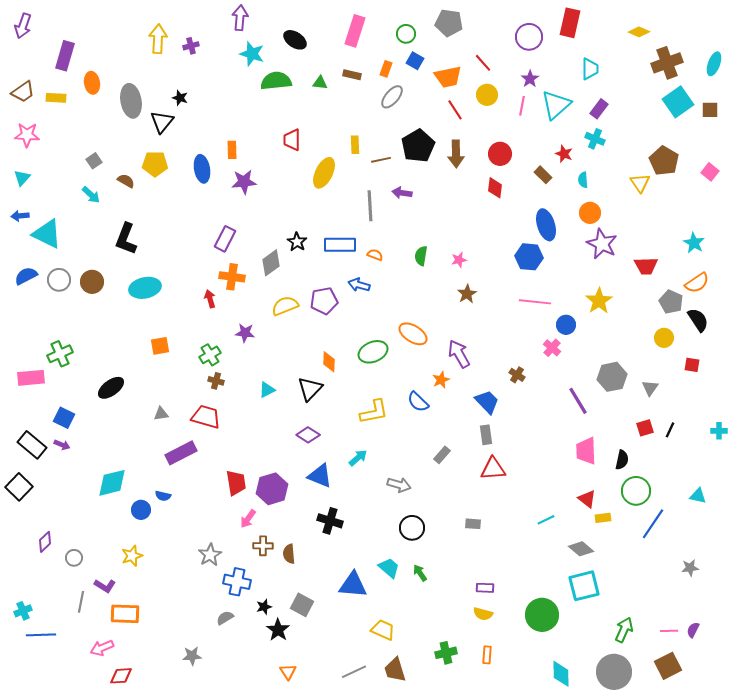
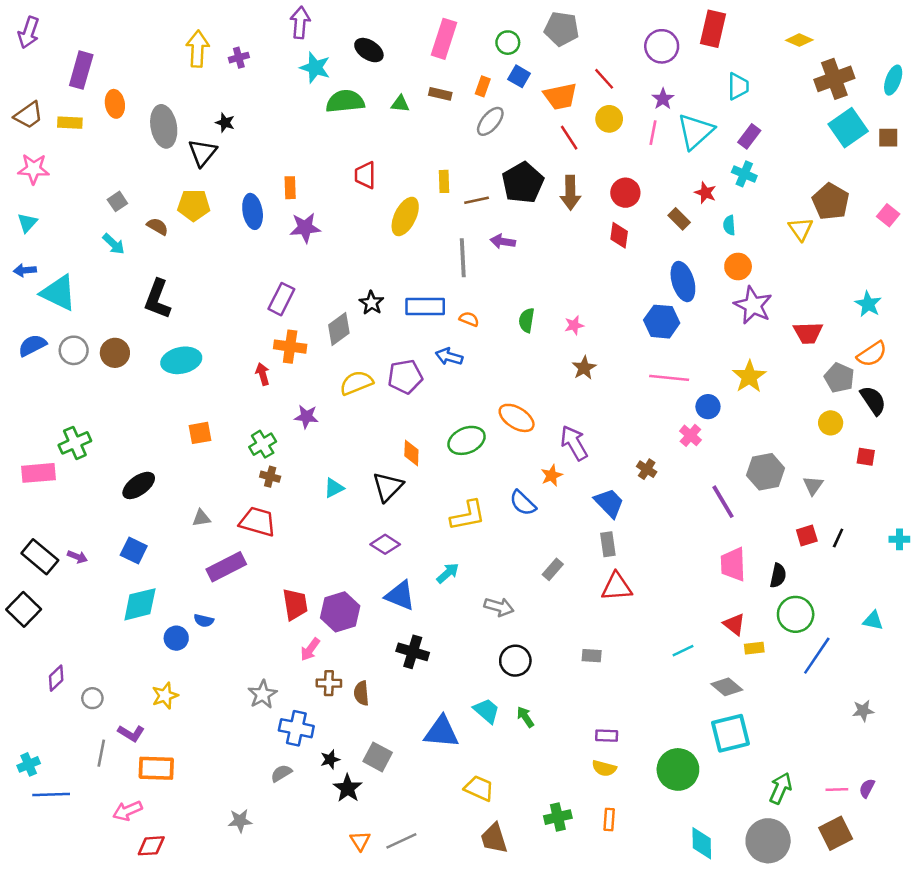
blue square: (64, 418) -> (134, 551), moved
gray line: (354, 672) -> (401, 841), moved

